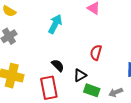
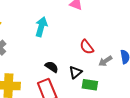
red semicircle: (96, 53) -> (87, 47), turned -42
gray arrow: (116, 92) -> (105, 61), moved

